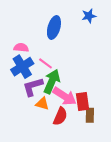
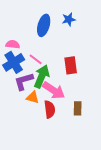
blue star: (89, 16) -> (69, 19), moved
red rectangle: (82, 102) -> (71, 65), moved
red semicircle: (60, 116) -> (50, 109), turned -30

